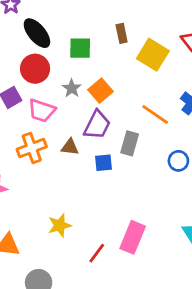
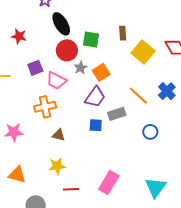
red circle: (35, 69) -> (67, 50), moved
gray rectangle: (130, 143) -> (117, 114), turned 48
brown triangle: (70, 147) -> (59, 135), moved
red line: (97, 253) -> (71, 189), moved, turned 42

